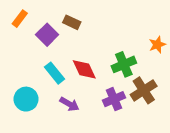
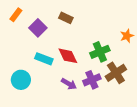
brown rectangle: (72, 22) -> (66, 18), moved
cyan rectangle: (55, 73) -> (44, 59), turned -30
purple arrow: (69, 104) -> (69, 84), moved

